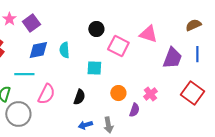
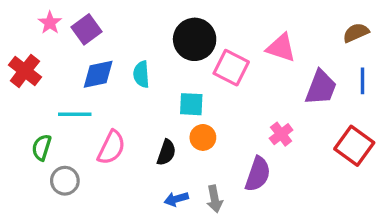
black circle: (96, 29) -> (195, 39), size x1.6
orange circle: (118, 93) -> (203, 137), moved
pink cross: (150, 94) -> (281, 134), moved
purple semicircle: (134, 110) -> (258, 174), size x1.5
gray circle: (18, 114) -> (65, 181), size x0.7

